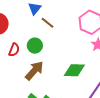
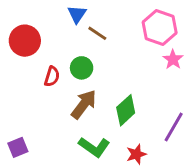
green diamond: (74, 70) -> (126, 110), moved, turned -40

